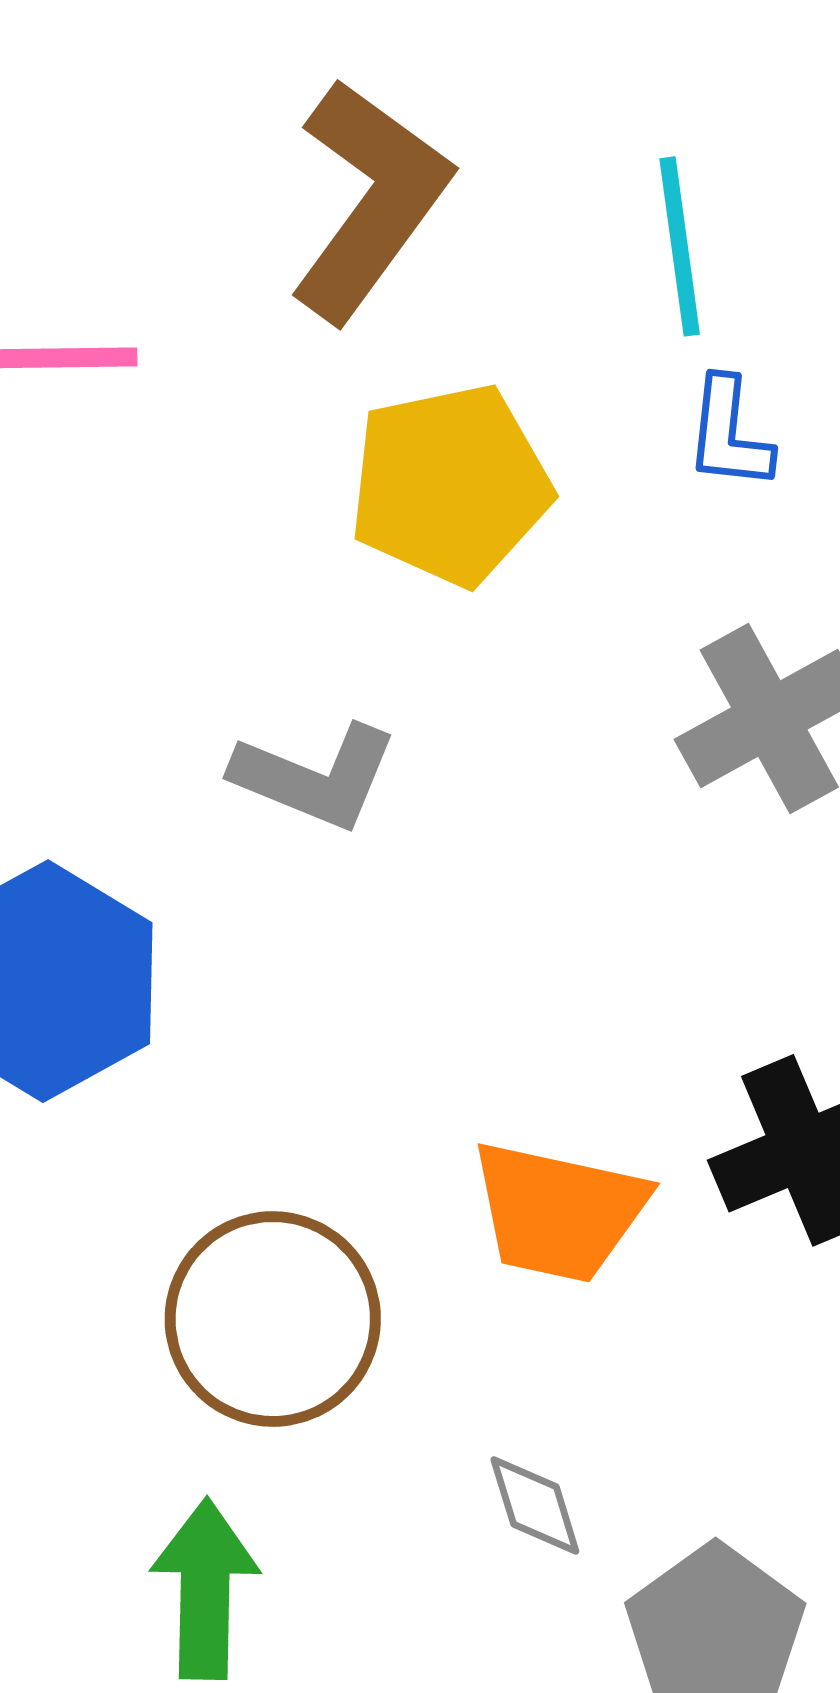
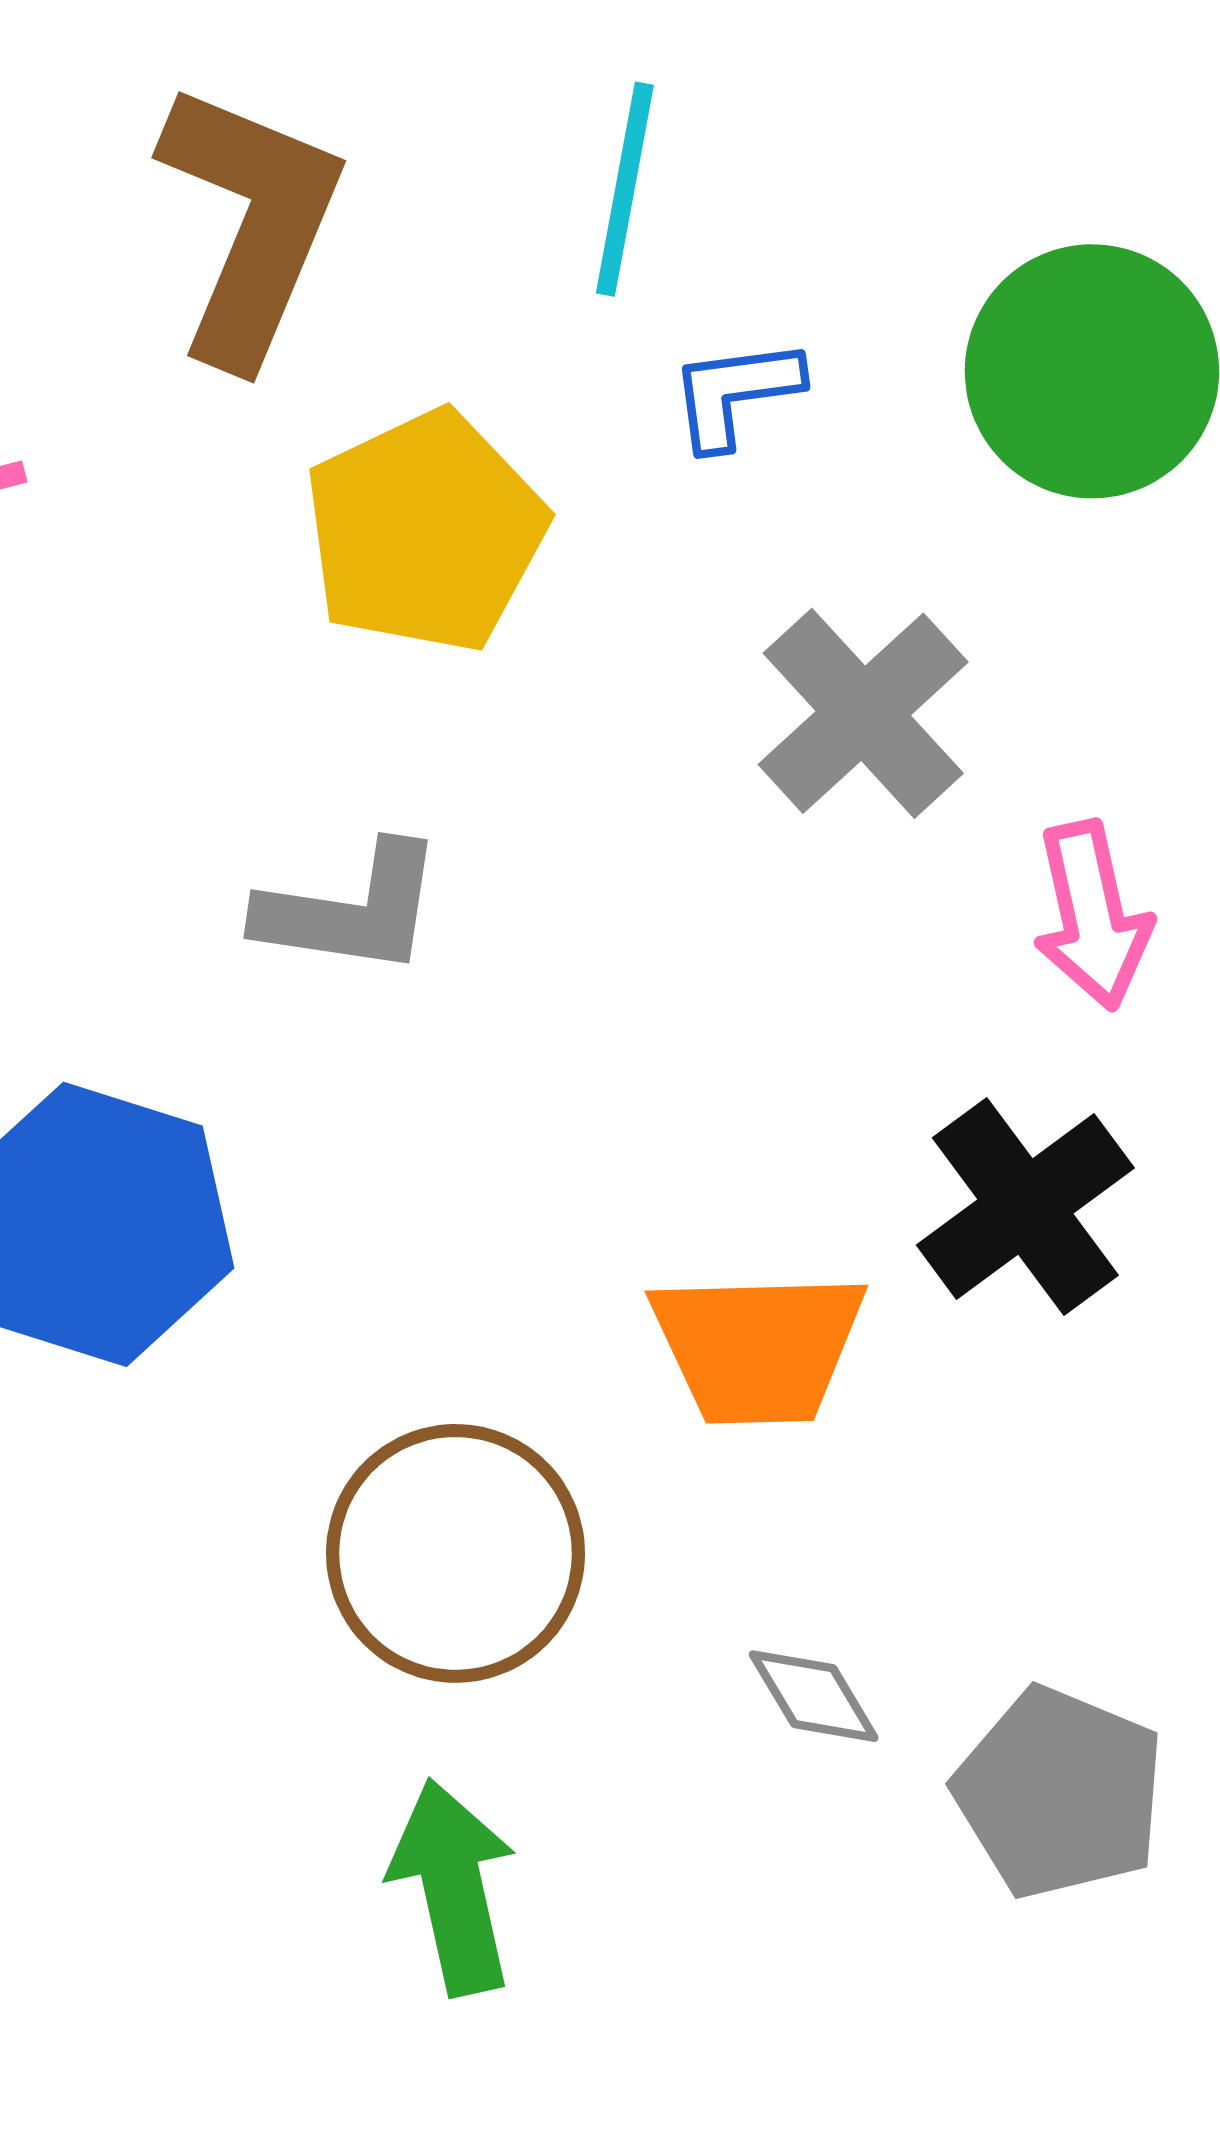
cyan line: (680, 246) -> (625, 189), turned 32
blue L-shape: (729, 434) -> (735, 393), turned 90

